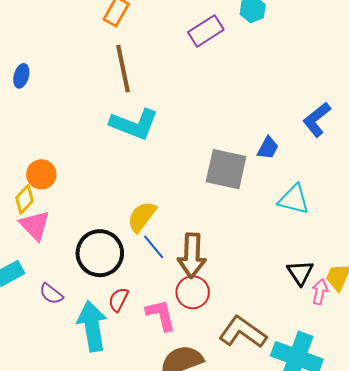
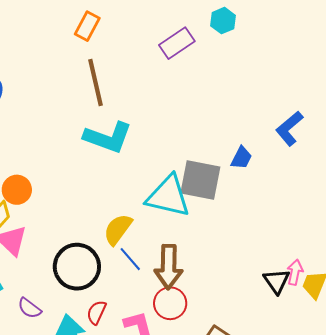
cyan triangle: (294, 199) -> (168, 196), moved, size x1.4
pink arrow: (320, 292) -> (295, 272), moved

